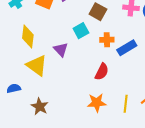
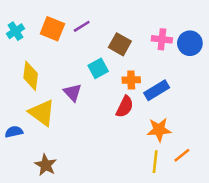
red semicircle: (102, 72) -> (125, 107), moved
blue semicircle: (14, 88) -> (14, 132), moved
orange star: (97, 103) -> (159, 130), moved

